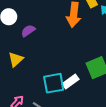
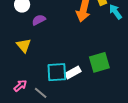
yellow triangle: (16, 59) -> (24, 45), turned -35

